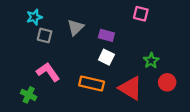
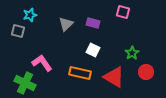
gray square: (45, 35) -> (18, 31), moved
purple rectangle: (106, 35) -> (93, 23), moved
green cross: (29, 95) -> (25, 83), size x1.5

